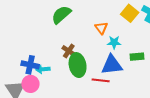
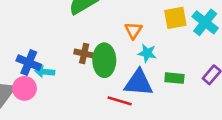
yellow square: (130, 13) -> (175, 18), turned 30
brown cross: (69, 51) -> (84, 54), turned -32
green ellipse: (78, 65) -> (104, 60), moved

